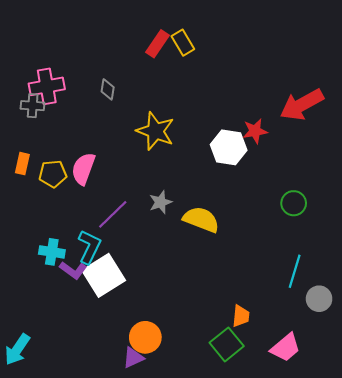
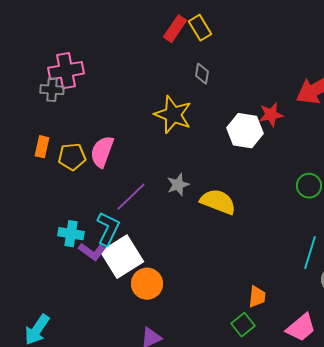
gray diamond: (108, 89) -> (202, 74), moved
orange circle: (145, 337) -> (147, 284), moved
green square: (227, 344) -> (243, 325), size x0.7

